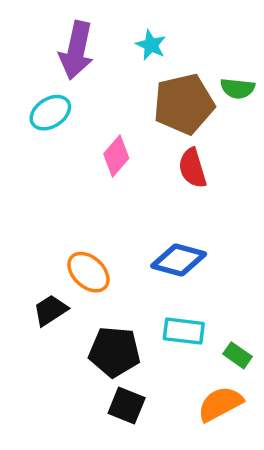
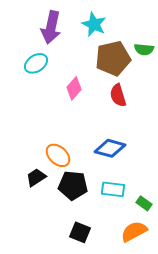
cyan star: (151, 45) -> (94, 24), size x1.4
black pentagon: (114, 352) -> (73, 185), moved

